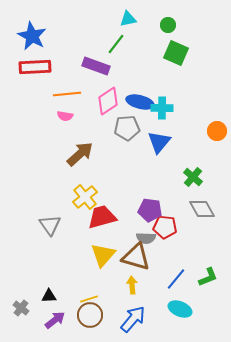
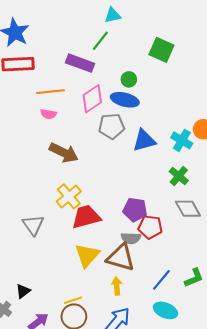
green circle: (168, 25) -> (129, 79), moved
cyan cross: (162, 108) -> (182, 140), moved, turned 30
blue triangle: (159, 142) -> (144, 140), turned 35
brown arrow: (80, 154) -> (64, 153), turned 68
black triangle: (49, 296) -> (23, 291), moved, turned -35

